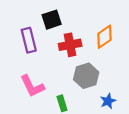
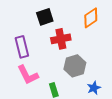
orange diamond: (104, 37) -> (91, 18), moved
purple rectangle: (29, 40) -> (22, 47), moved

